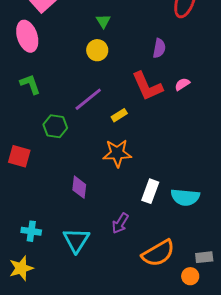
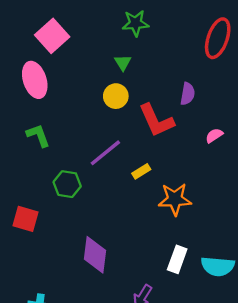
red L-shape: (147, 86) -> (156, 120), moved
orange star: (117, 153) -> (175, 199), moved
purple diamond: (79, 187) -> (95, 255), size x1.4

